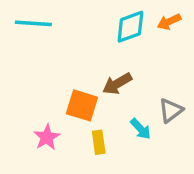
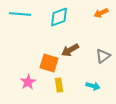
cyan diamond: (130, 27) -> (59, 17), moved
gray triangle: (171, 110) -> (103, 56), moved
cyan arrow: (141, 129) -> (93, 86), moved, turned -32

